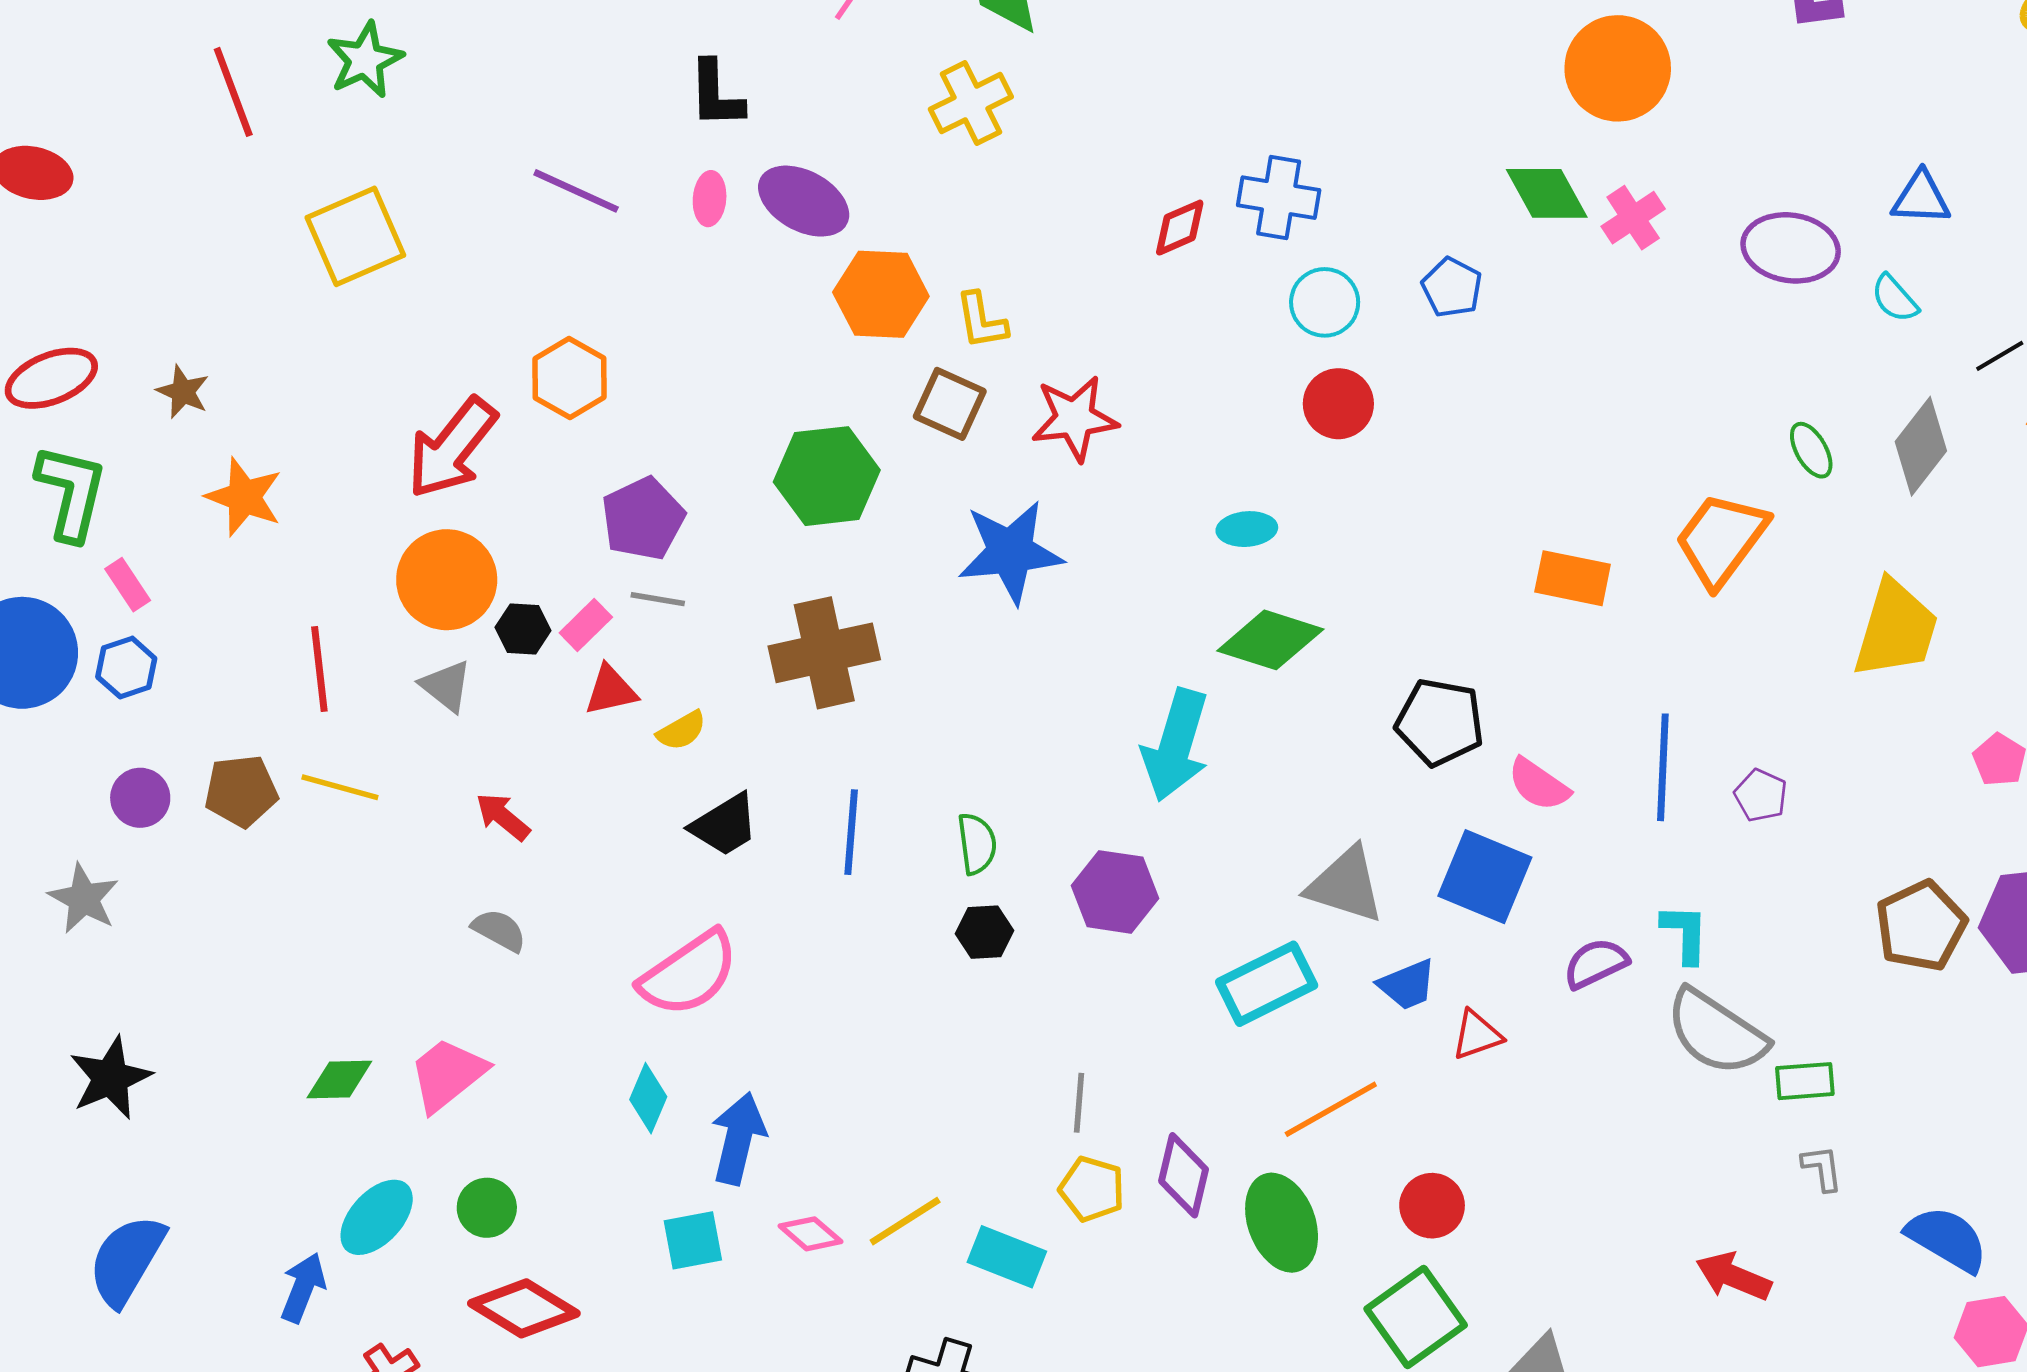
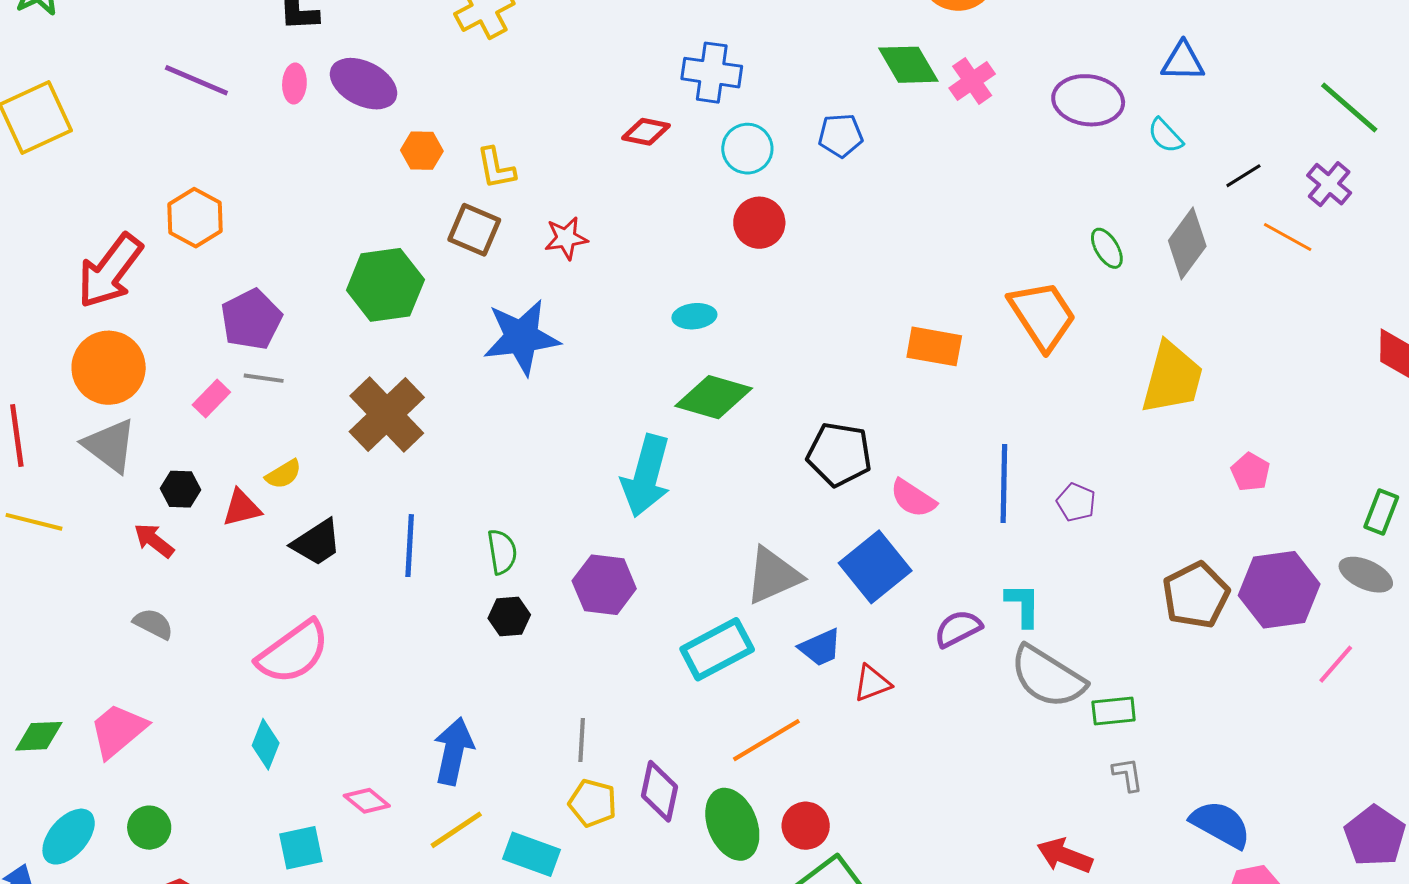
red diamond: (1180, 228) -> (646, 132), moved, turned 36
blue pentagon: (1452, 287) -> (841, 135), turned -30
orange hexagon: (881, 294) -> (422, 151), size x0.6
red star: (1075, 418) -> (566, 238), size x0.7
orange trapezoid: (1721, 539) -> (1042, 315), turned 112
black hexagon: (523, 629) -> (180, 489), moved
brown cross: (824, 653) -> (387, 415), turned -30
gray triangle: (446, 686) -> (110, 446), size x1.4
red triangle: (611, 690) -> (242, 508), moved
blue square: (1485, 877) -> (875, 567), turned 30
gray triangle: (1346, 885) -> (773, 576), turned -40
blue arrow: (738, 1138) -> (454, 751), moved
red circle: (1432, 1206) -> (806, 826), moved
pink diamond: (810, 1234) -> (367, 801), moved

